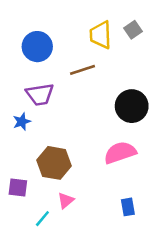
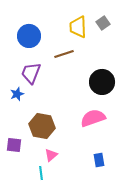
purple trapezoid: (40, 94) -> (31, 73), turned 120
cyan line: (42, 219) -> (41, 173), moved, turned -48

